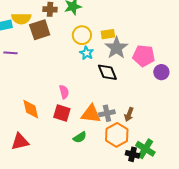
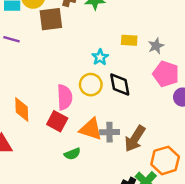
yellow circle: (82, 35) -> (91, 85), moved
gray star: (116, 48) -> (156, 46), moved, size x0.6
pink semicircle: (64, 92) -> (65, 97), size x1.5
brown arrow: (129, 114) -> (135, 139), size x1.6
orange hexagon: (117, 135) -> (165, 160), moved

